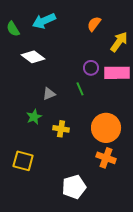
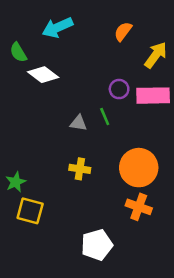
green semicircle: (13, 29) -> (18, 52), moved
gray triangle: (49, 94) -> (78, 123), moved, turned 32
green star: (34, 117) -> (16, 182), moved

